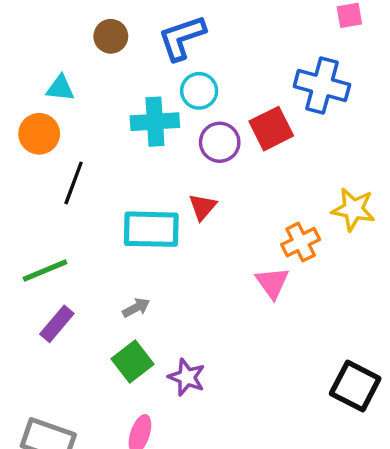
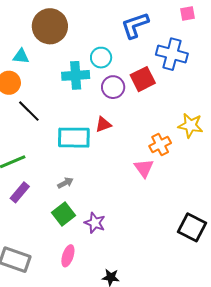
brown circle: (111, 36) -> (50, 26), size x1.8
blue L-shape: (182, 38) -> (135, 25), moved
black line: (74, 183) -> (29, 111), turned -65
red triangle: (203, 207) -> (103, 124), turned 30

